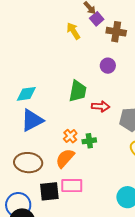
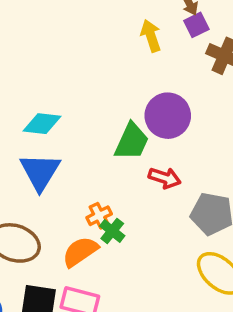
purple circle: (108, 66) -> (168, 116), moved, size x1.6
blue triangle: (32, 120) -> (40, 172), turned -45
green cross: (89, 141) -> (112, 231), moved, turned 32

